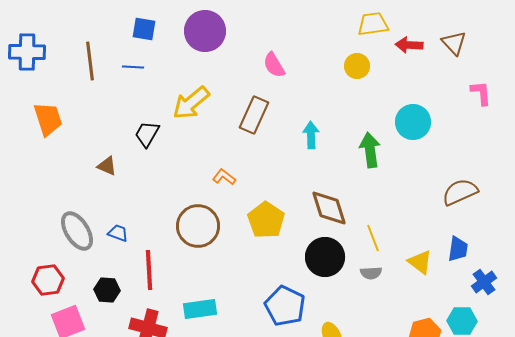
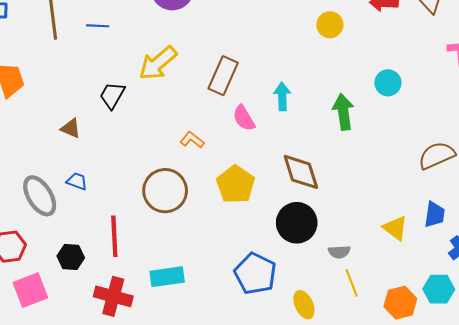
pink semicircle: (274, 65) -> (244, 118), moved
cyan circle: (413, 122) -> (388, 83), size x0.7
blue trapezoid: (118, 233) -> (77, 181), moved
yellow line: (373, 238) -> (352, 283), moved
gray semicircle: (371, 273) -> (339, 252), moved

